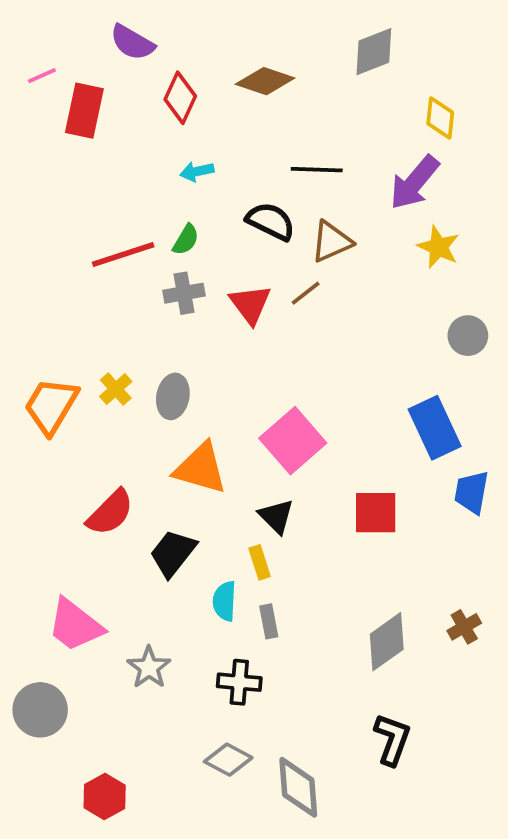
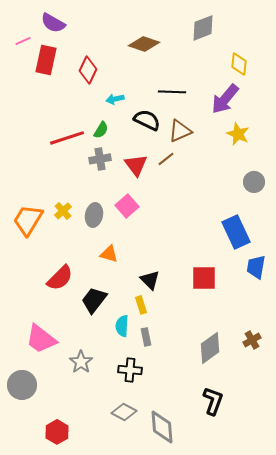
purple semicircle: (132, 42) -> (53, 23), moved
red diamond: (180, 98) -> (88, 70), moved
cyan arrow: (197, 171) -> (115, 99), moved
pink square: (293, 441) -> (127, 206), moved, size x0.7
orange triangle: (201, 468) -> (109, 254), size x0.6

